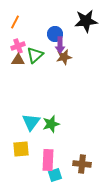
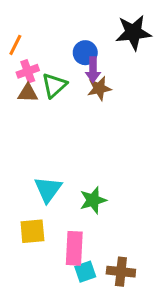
orange line: (15, 22) -> (15, 45), moved
green star: (51, 124) -> (93, 200), moved
brown cross: (82, 164) -> (121, 272), moved

